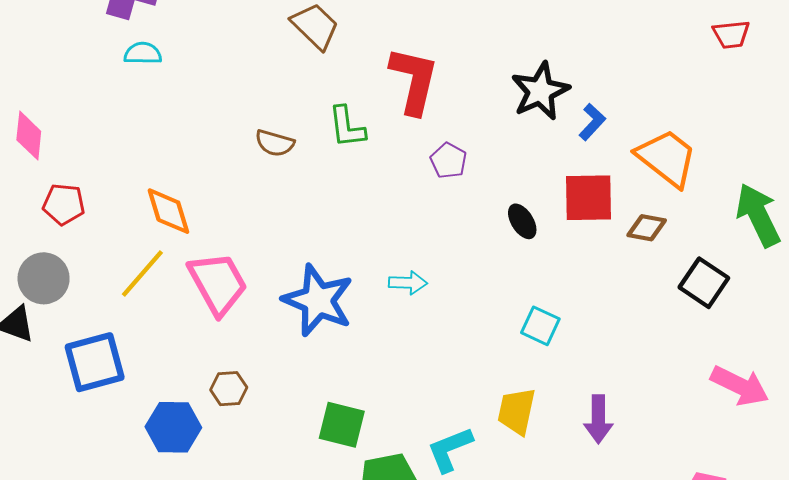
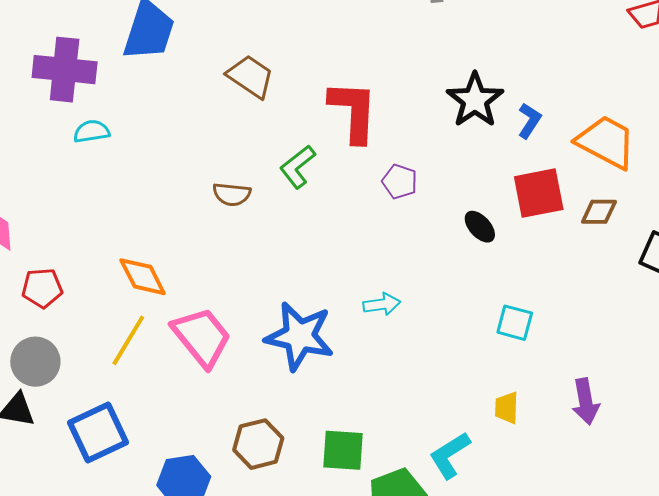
green L-shape: (347, 127) -> (298, 167), turned 69
brown hexagon: (229, 389) -> (258, 444), moved, size x1.4
yellow trapezoid: (517, 411) -> (507, 408), size x0.7

